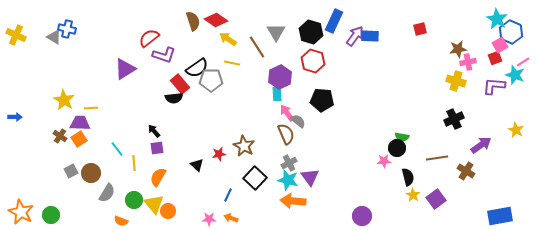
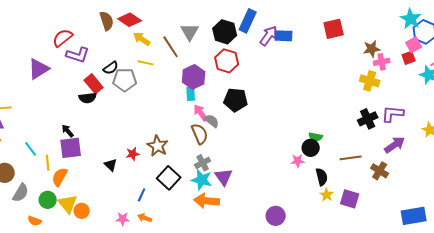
red square: (420, 29) -> (334, 29), size x1.5
black semicircle: (197, 68) -> (111, 68), size x0.7
purple L-shape: (494, 86) -> (393, 114), moved
purple square: (157, 148) -> (71, 148), size x1.6
orange semicircle: (158, 177) -> (60, 177), moved
purple square: (436, 199) -> (350, 199), turned -36

